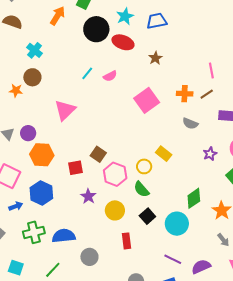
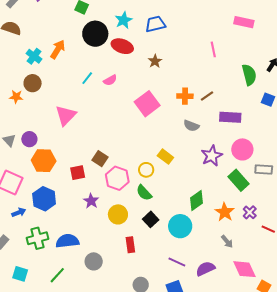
orange arrow: (58, 16) -> (58, 49), moved
pink line: (211, 70) -> (213, 49), moved
purple star: (210, 154) -> (212, 156), size x1.5

